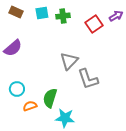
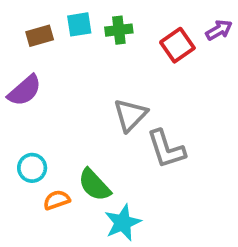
brown rectangle: (16, 12) -> (40, 36), moved, turned -40
green semicircle: (50, 98) -> (94, 185), turned -60
cyan star: (65, 118) -> (123, 223), turned -30

